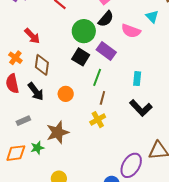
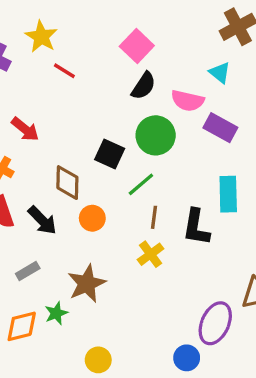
green circle: (84, 31) -> (156, 135), moved
purple rectangle: (106, 51) -> (220, 128), moved
brown diamond: (42, 65) -> (67, 183), moved
green line: (97, 77) -> (141, 184), turned 36
cyan rectangle: (137, 79) -> (228, 194), moved, size x1.5
black L-shape: (141, 108) -> (196, 227), moved, turned 60

